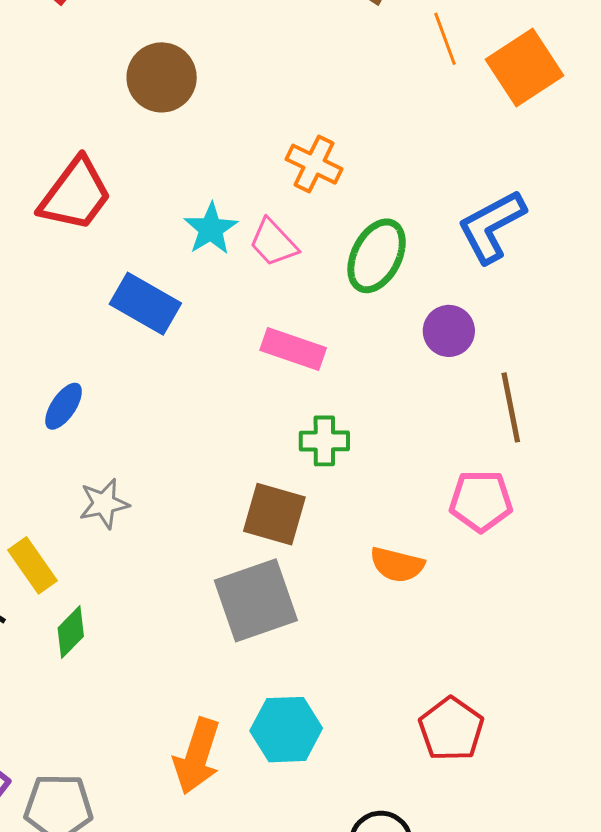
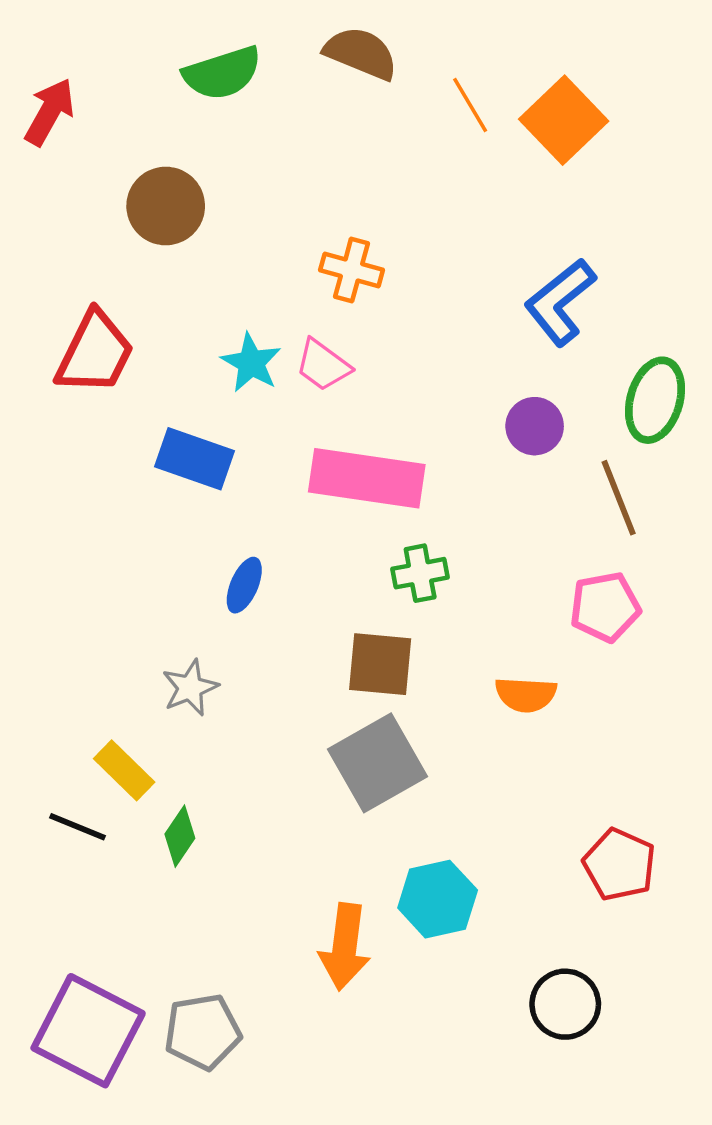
green ellipse: (377, 256) -> (655, 400), moved
pink rectangle: (293, 349) -> (367, 478), size x1.6
blue ellipse: (64, 406) -> (244, 585), moved

